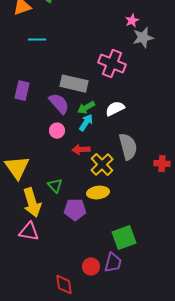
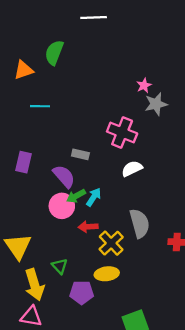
gray rectangle: (74, 84) -> (80, 154), size x0.6
green arrow: (86, 108) -> (76, 196), moved
white semicircle: (115, 109) -> (132, 169), moved
pink circle: (57, 131) -> (62, 206), size x1.5

